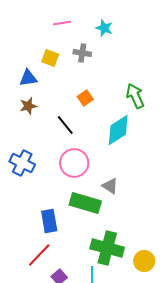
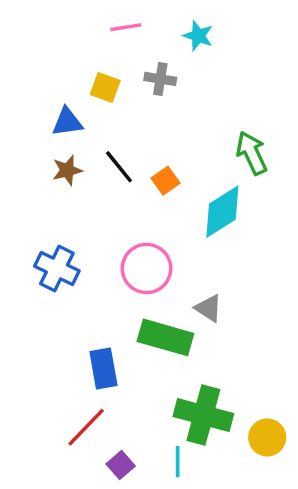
orange square: (85, 98) -> (165, 181), moved
black line: (65, 125) -> (119, 167), moved

